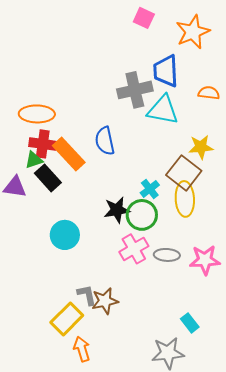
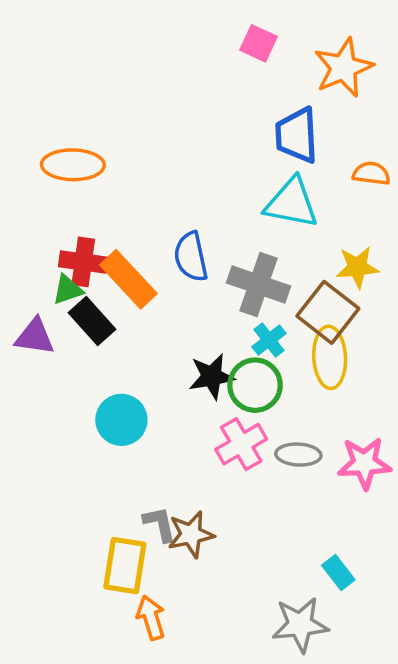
gray cross: (135, 90) -> (259, 285), moved, turned 32
orange ellipse: (37, 114) -> (73, 165), moved
yellow rectangle: (67, 319) -> (125, 566), turned -36

